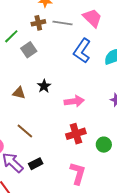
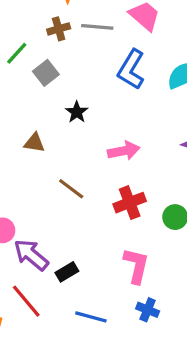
black star: (44, 86) -> (77, 112), moved
brown line: (25, 131) -> (71, 189), moved
black rectangle: (36, 164) -> (67, 272), moved

